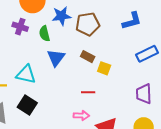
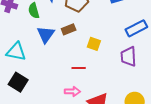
brown rectangle: (88, 57) -> (69, 29), moved, turned -48
purple trapezoid: (144, 94) -> (129, 57), moved

